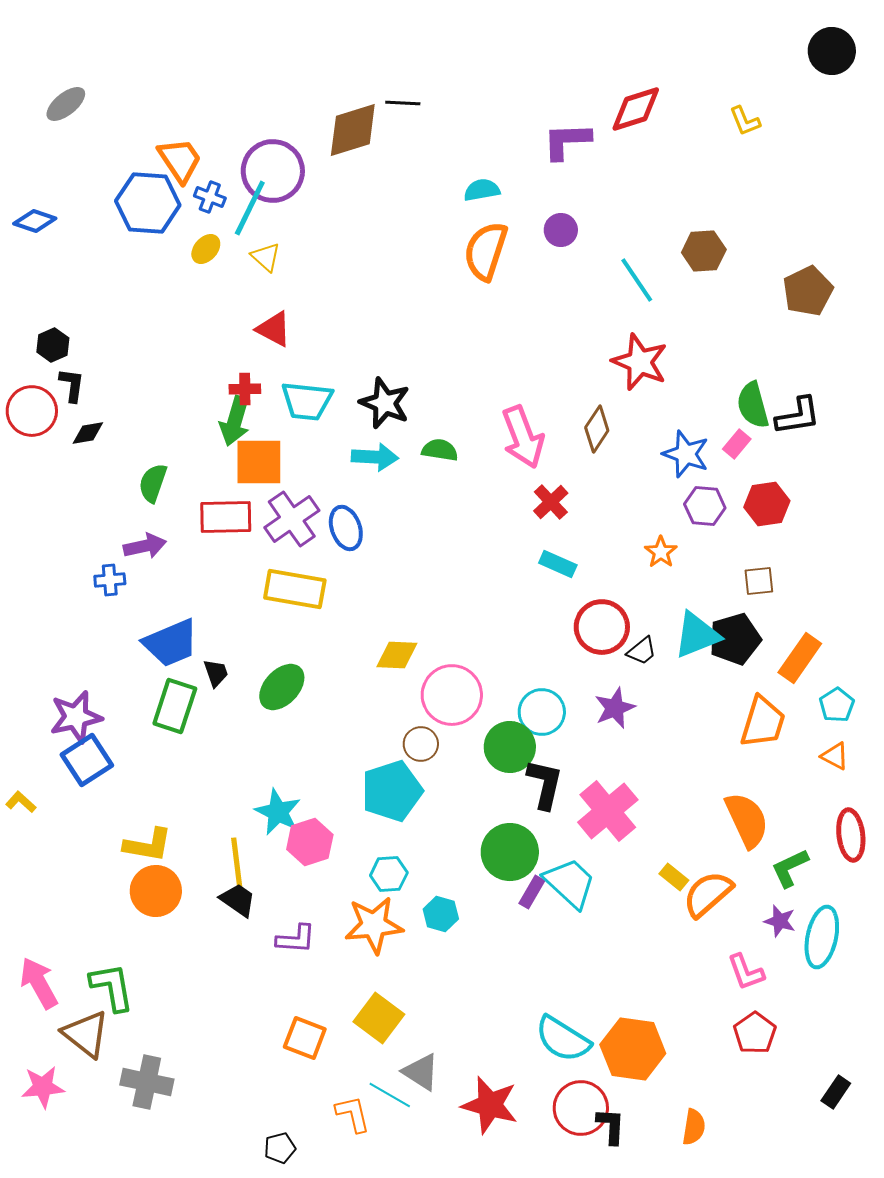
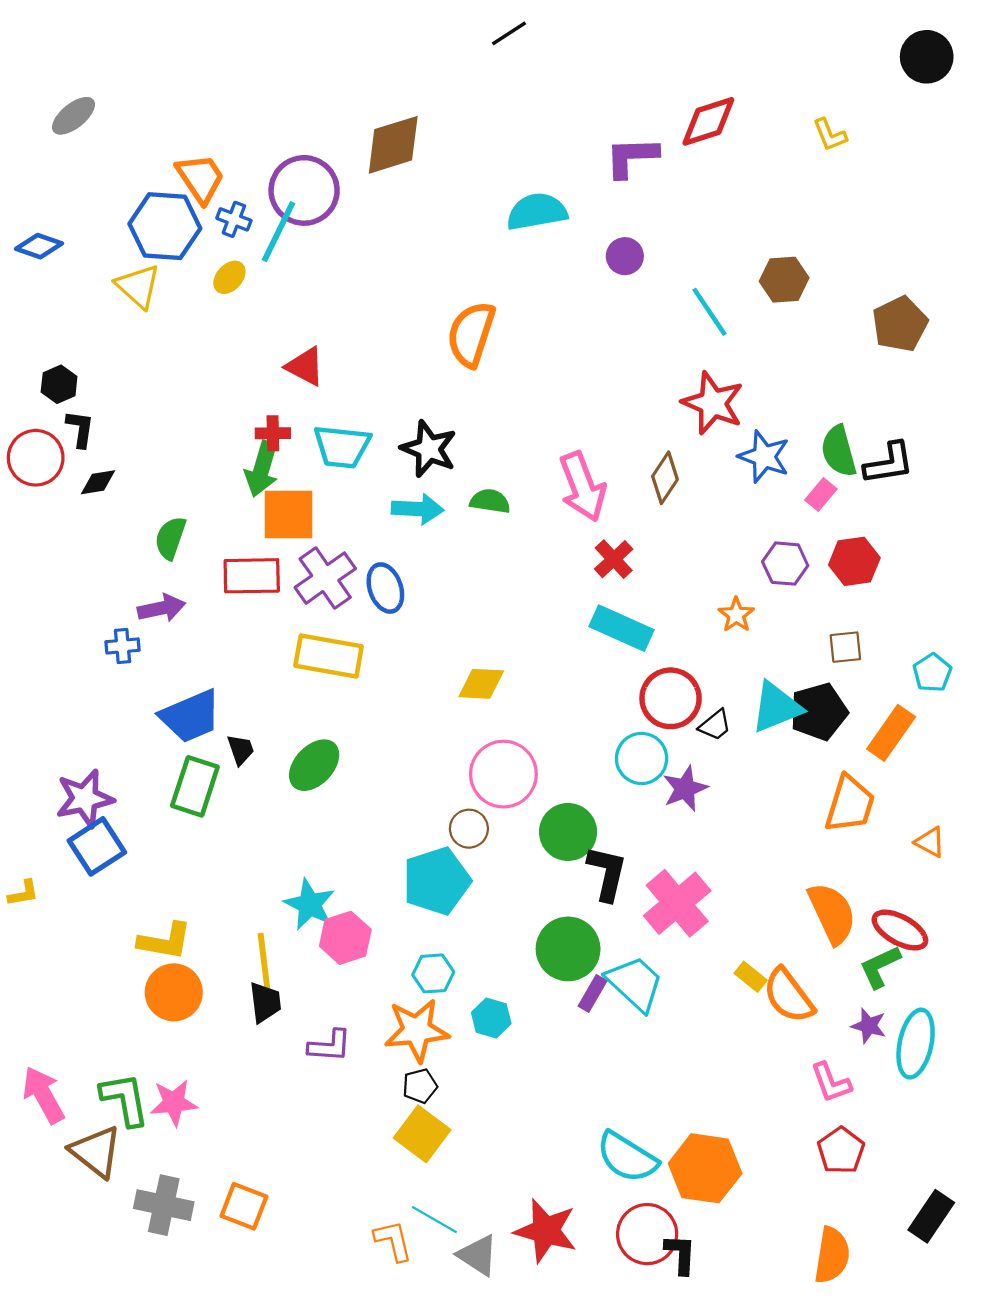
black line: (403, 103) -> (509, 33), moved, turned -36
cyan semicircle: (482, 190) -> (537, 212), size x1.5
orange semicircle: (486, 251) -> (471, 334), moved
yellow triangle: (266, 257) -> (138, 286), moved, size x1.4
blue star: (686, 454) -> (764, 457), moved
cyan rectangle: (558, 564) -> (622, 628), size x1.5
yellow diamond: (397, 655) -> (481, 684), moved
cyan pentagon: (837, 705) -> (932, 673), moved
cyan circle: (542, 712) -> (642, 758), moved
yellow L-shape: (21, 802) -> (23, 893), turned 128
red ellipse: (851, 835) -> (900, 930), moved, turned -54
orange semicircle: (708, 894) -> (789, 996), turned -86
black trapezoid: (238, 900) -> (265, 1002), turned 48
orange square: (305, 1038) -> (244, 1206), moved
gray triangle: (421, 1072) -> (478, 1255), moved
pink star: (43, 1087) -> (174, 1103), moved
black rectangle: (836, 1092) -> (931, 1216), size x1.4
orange semicircle: (694, 1127) -> (832, 1255), moved, size x1.4
black pentagon: (280, 1148) -> (420, 1086), moved

